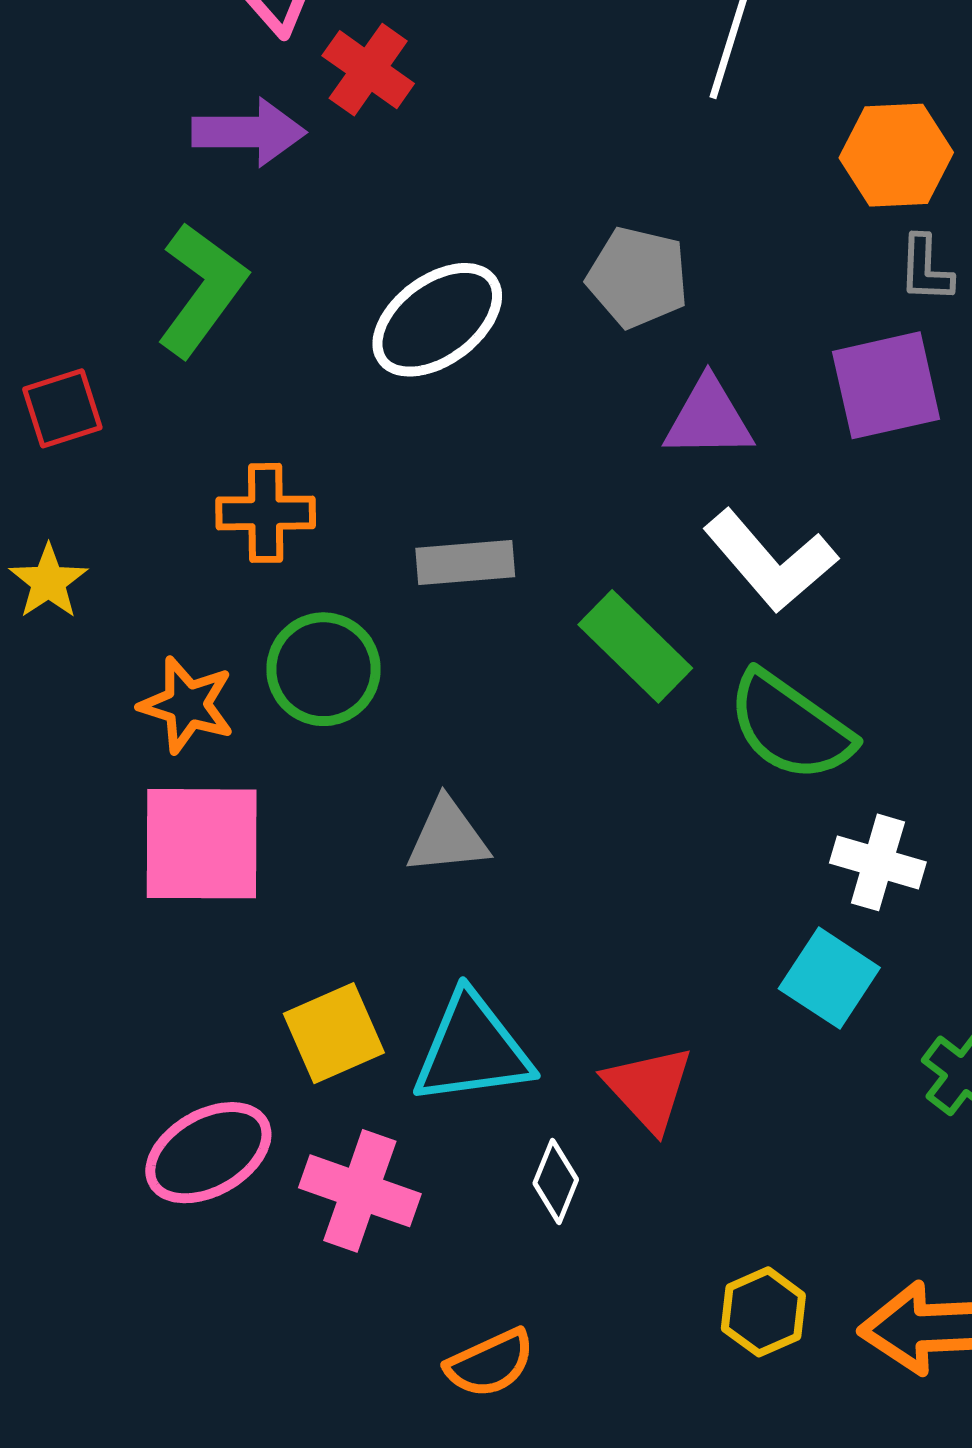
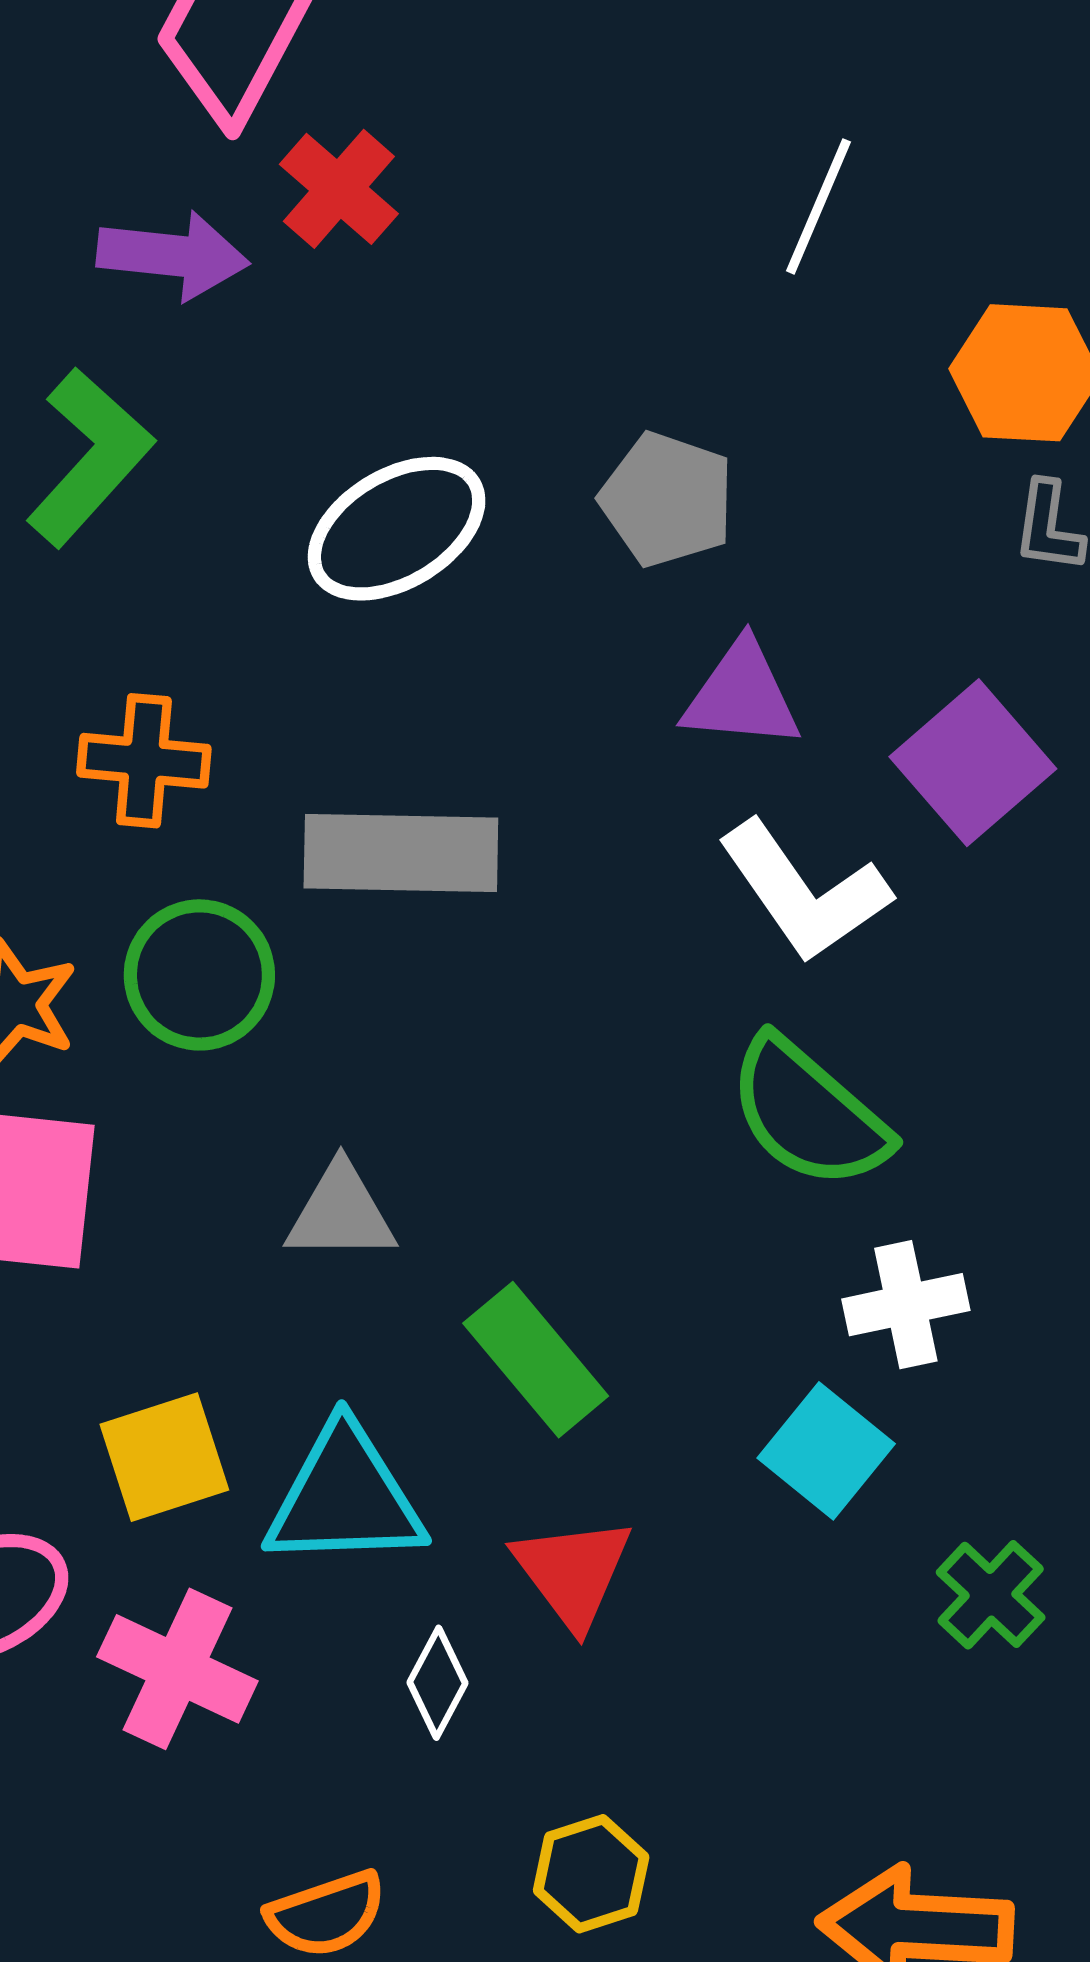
purple square: (886, 385) -> (973, 763), moved, turned -34
gray rectangle: (465, 562) -> (401, 853), size x1.5
green rectangle: (635, 646) -> (536, 1360), moved
white cross: (878, 862) -> (906, 1305), turned -34
yellow hexagon: (763, 1312) -> (591, 1874), moved

